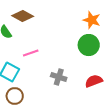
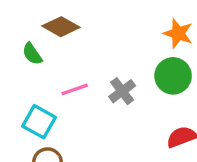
gray cross: (59, 77) -> (122, 91), moved, turned 35

